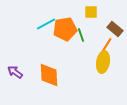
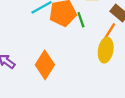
orange diamond: (49, 75) -> (45, 65), turned 35

